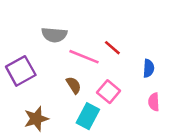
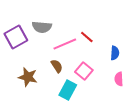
pink line: (84, 57) -> (65, 44), turned -45
purple square: (21, 71) -> (16, 37), moved
brown star: (36, 119) -> (28, 77), moved, turned 30

